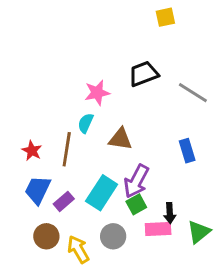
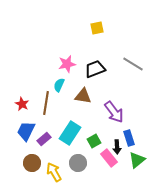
yellow square: (165, 17) -> (97, 28), moved
black trapezoid: (144, 74) -> (95, 69), moved
blue rectangle: (187, 151) -> (129, 138), moved
purple arrow: (136, 181) -> (114, 112), moved, turned -65
pink rectangle: (158, 229) -> (109, 158), turned 54

